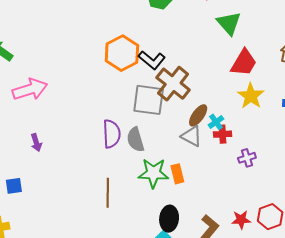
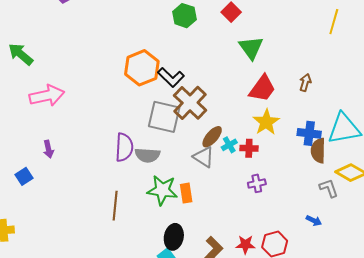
red cross: (223, 134) -> (249, 148), moved
gray semicircle: (135, 140) -> (147, 155), turned -75
blue square: (14, 186) -> (24, 176), moved, turned -30

